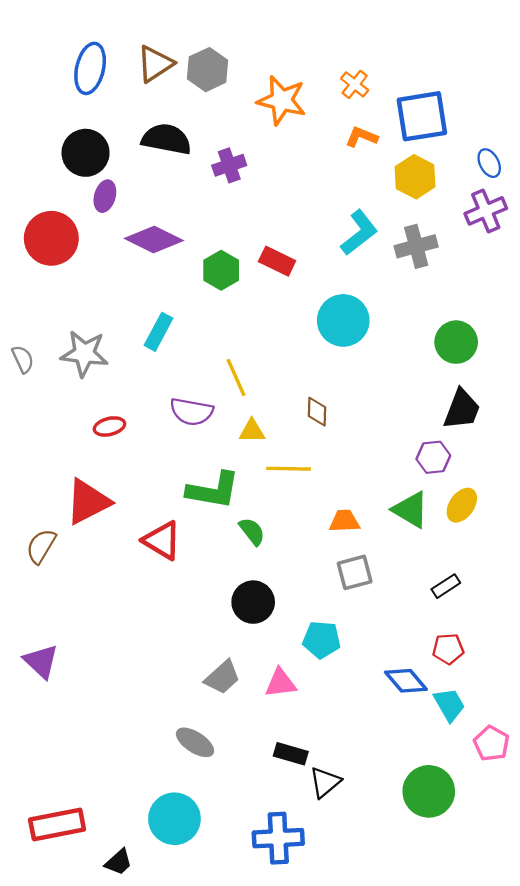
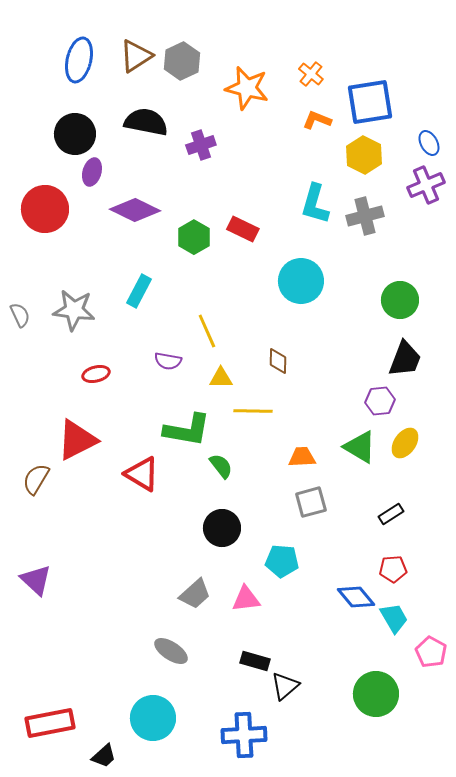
cyan L-shape: (359, 233) -> (315, 204), turned 144
purple semicircle: (192, 412) -> (168, 361), size x0.7

